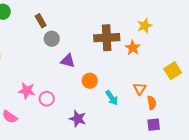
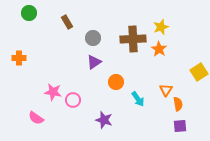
yellow star: (145, 26) -> (161, 27), moved
gray circle: (52, 39) -> (93, 38), moved
purple triangle: (68, 61) -> (94, 62), turned -49

